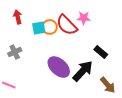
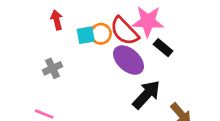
pink star: (84, 18) -> (148, 21), size x1.6
black rectangle: (101, 52) -> (163, 48), moved
purple ellipse: (59, 67) -> (129, 60), moved

